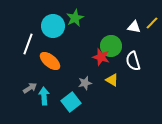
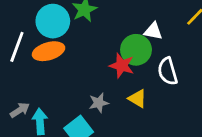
white triangle: (134, 27) -> (153, 31), moved
orange ellipse: (50, 61) -> (49, 51), moved, turned -55

